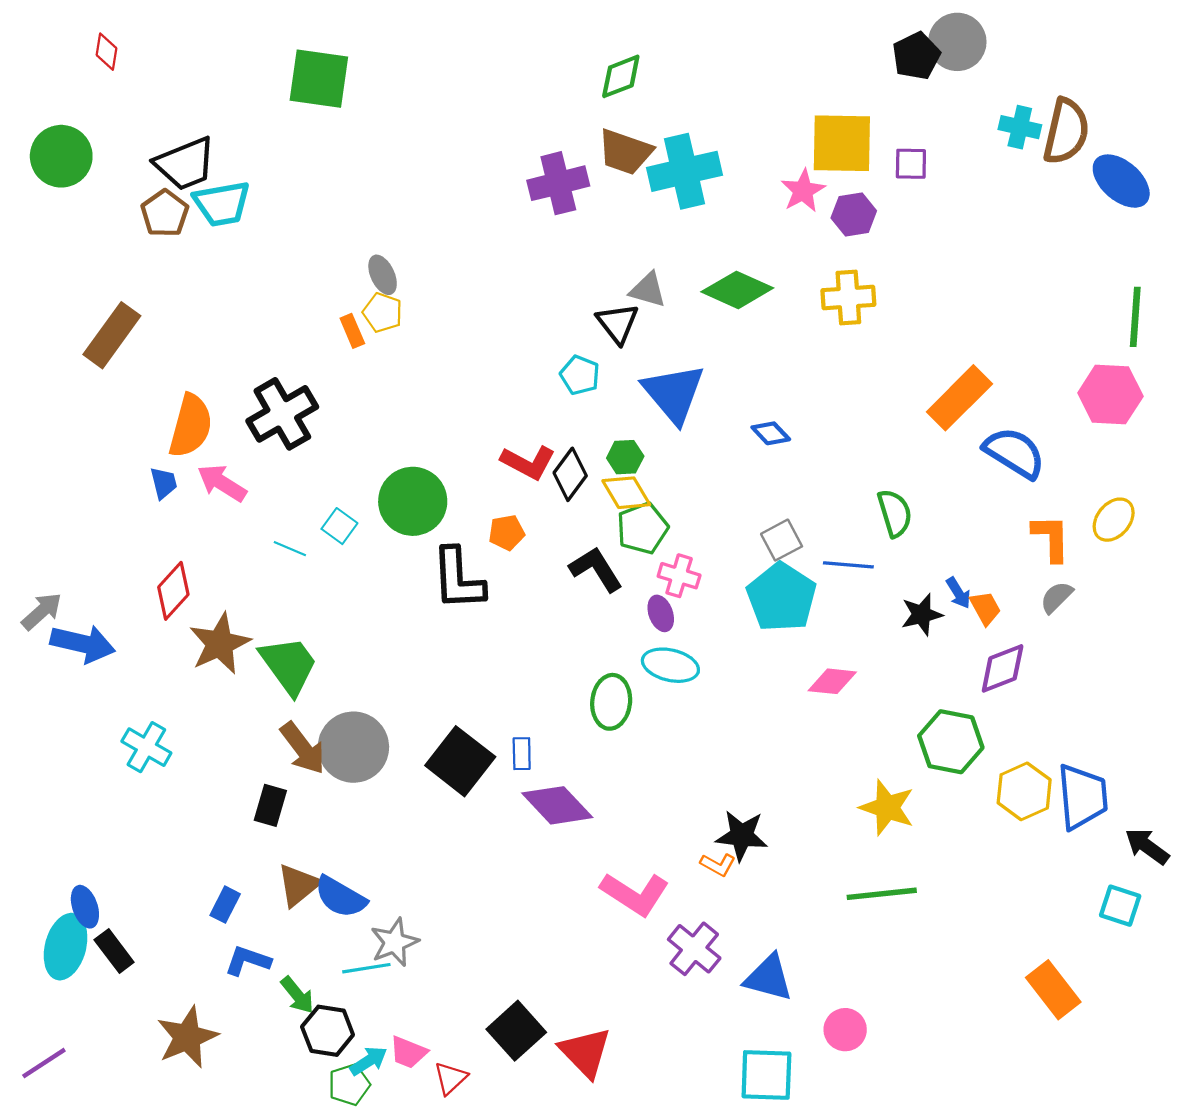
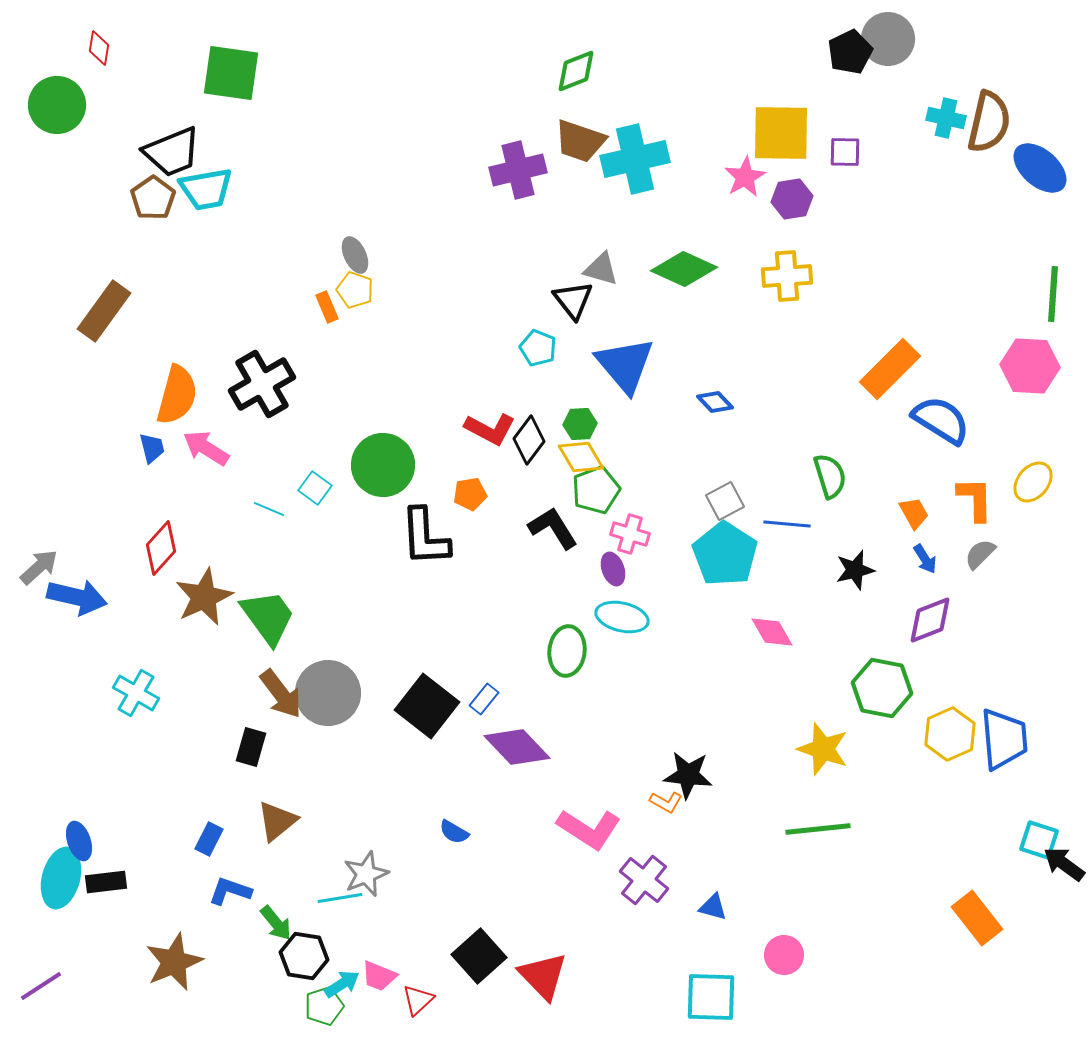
green square: (319, 79) -> (231, 73), moved
green circle: (61, 156) -> (57, 105), moved
blue arrow: (958, 593) -> (925, 559), moved
orange trapezoid: (985, 608) -> (914, 513), moved
pink diamond: (832, 681) -> (772, 632), turned 54
blue rectangle: (522, 754) -> (484, 699), turned 40
black arrow: (1147, 846) -> (1064, 864), moved
blue semicircle: (340, 897) -> (454, 832), moved, size x0.6
black rectangle: (114, 951) -> (106, 882), turned -60
blue triangle: (769, 978) -> (713, 907), size x0.6

